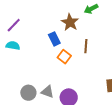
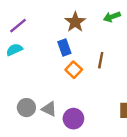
brown star: (70, 22) -> (75, 22), moved
cyan semicircle: (13, 46) -> (14, 50), turned -40

